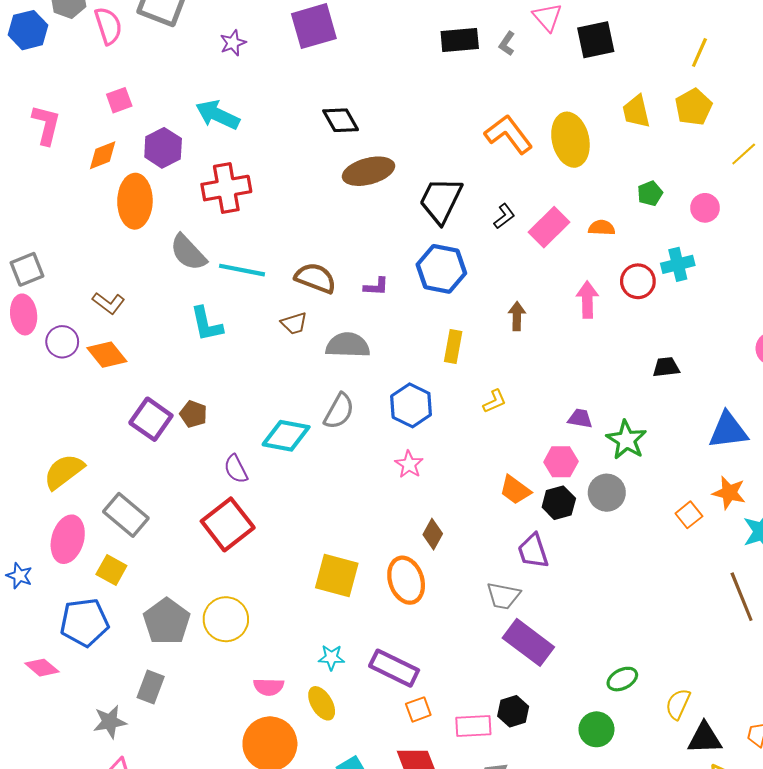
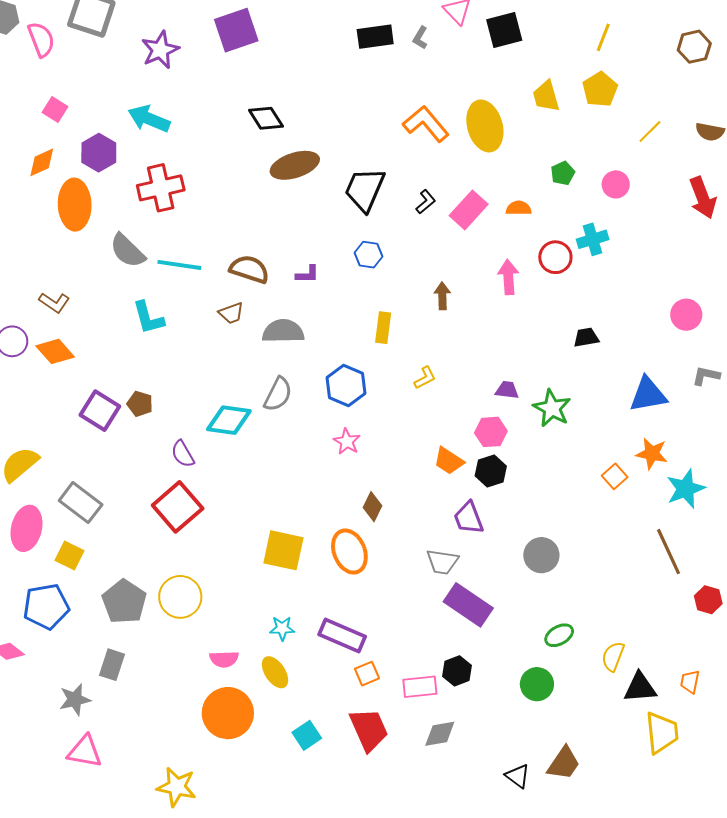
purple star: (233, 43) -> (160, 50), size x1.5
pink square: (119, 100) -> (55, 109), turned -35
blue hexagon: (441, 269) -> (368, 255), size x0.6
gray circle: (607, 493) -> (541, 555), moved

